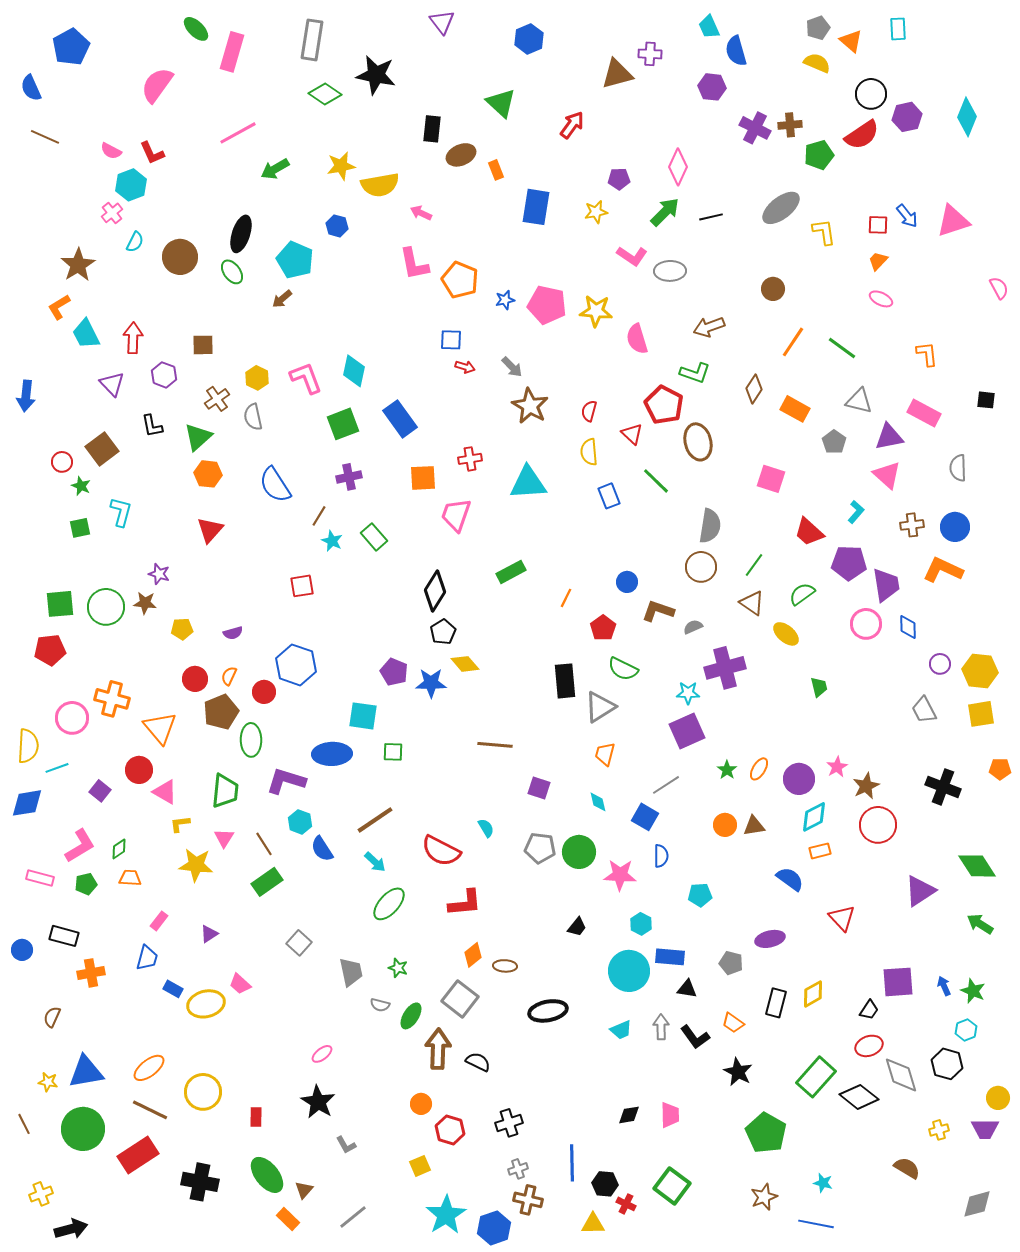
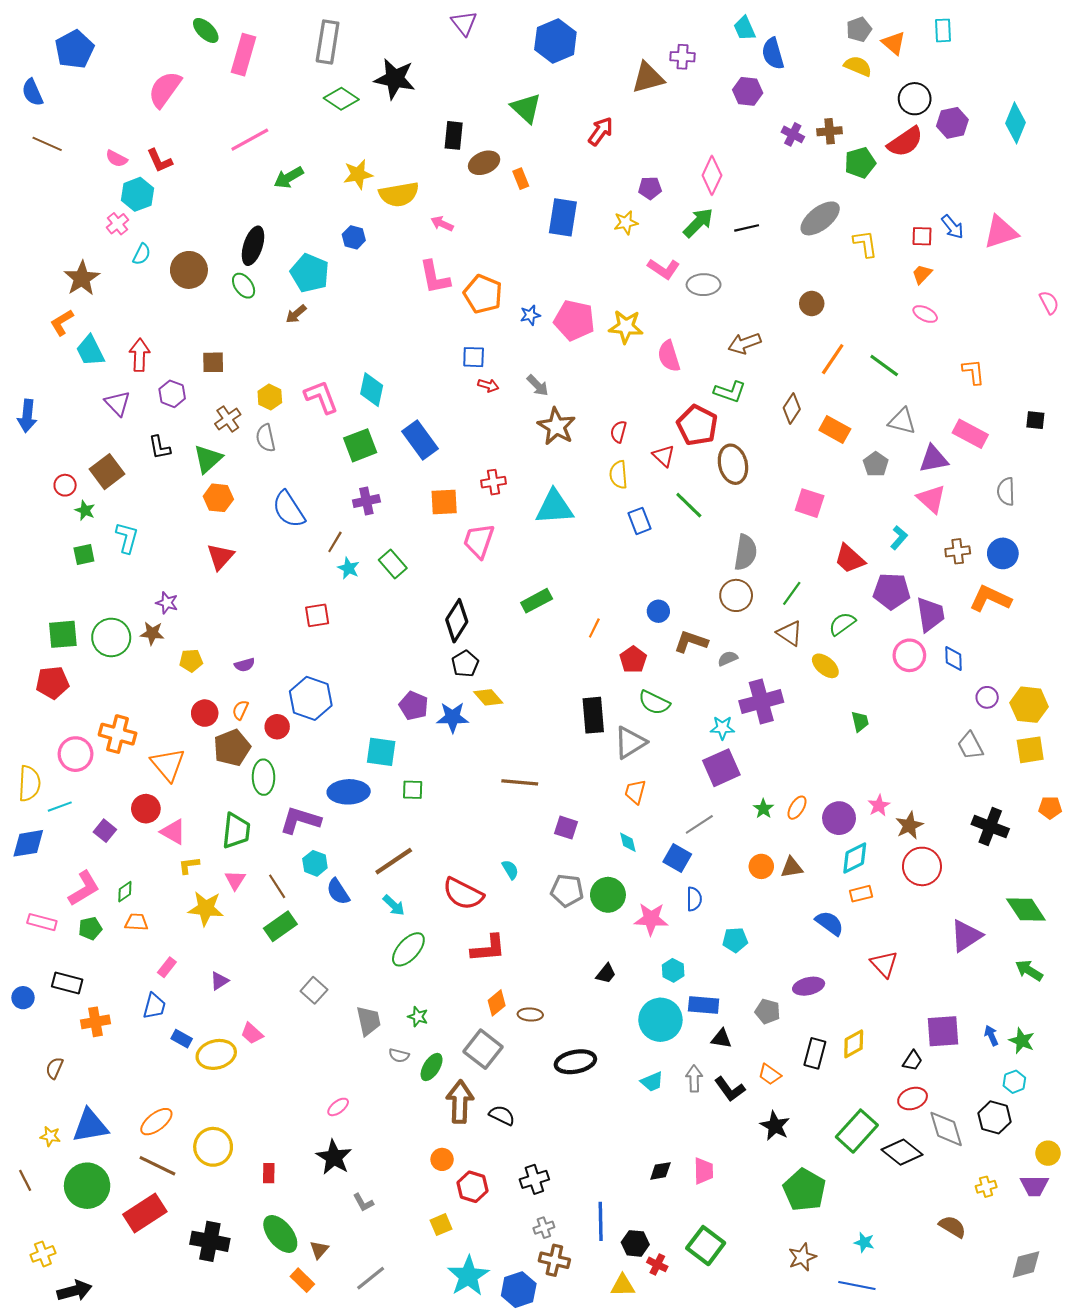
blue hexagon: (529, 39) -> (555, 41), size x1.4
purple cross: (755, 128) -> (793, 134), size x0.7

